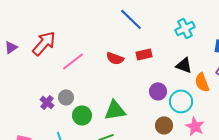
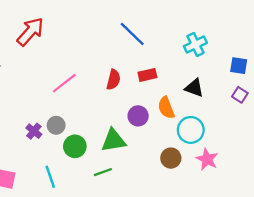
red arrow: (44, 43) -> (30, 32), moved
red semicircle: (115, 58) -> (113, 80), turned -96
orange semicircle: (202, 82) -> (166, 108), moved
purple circle: (158, 91) -> (138, 116), moved

